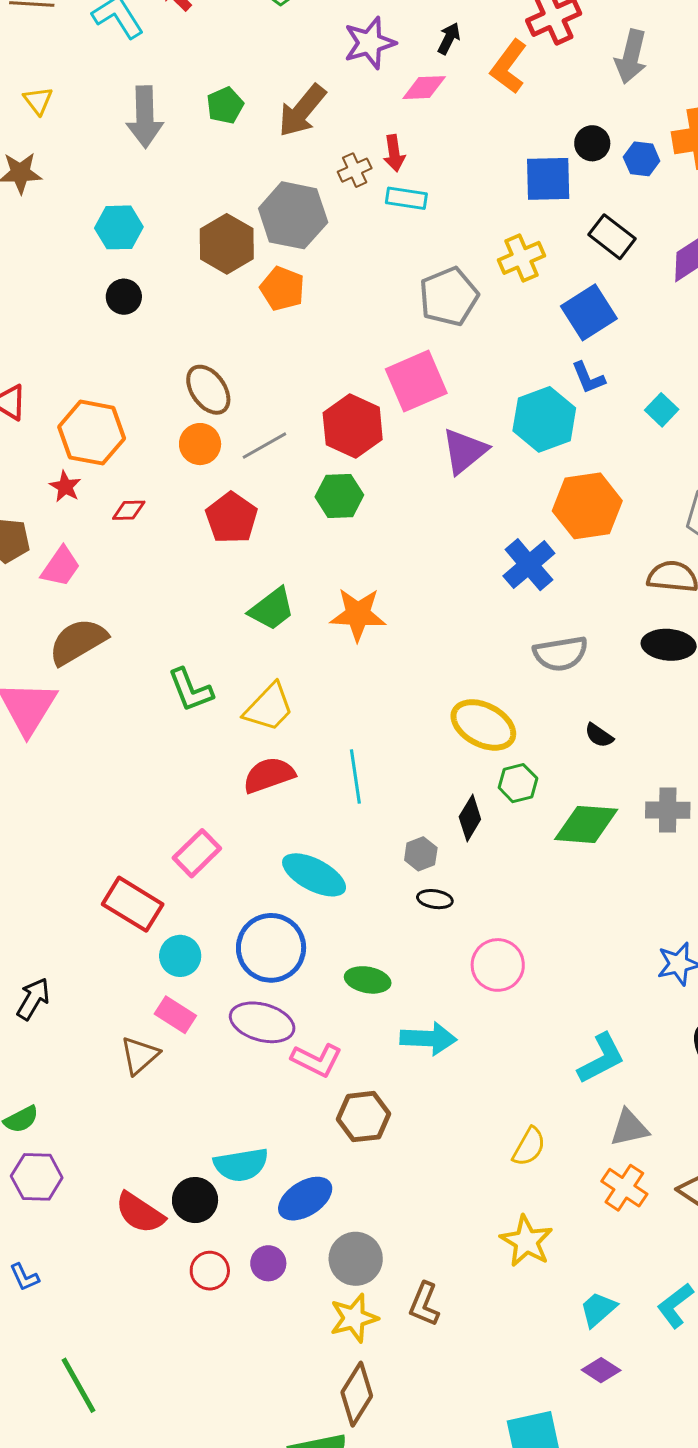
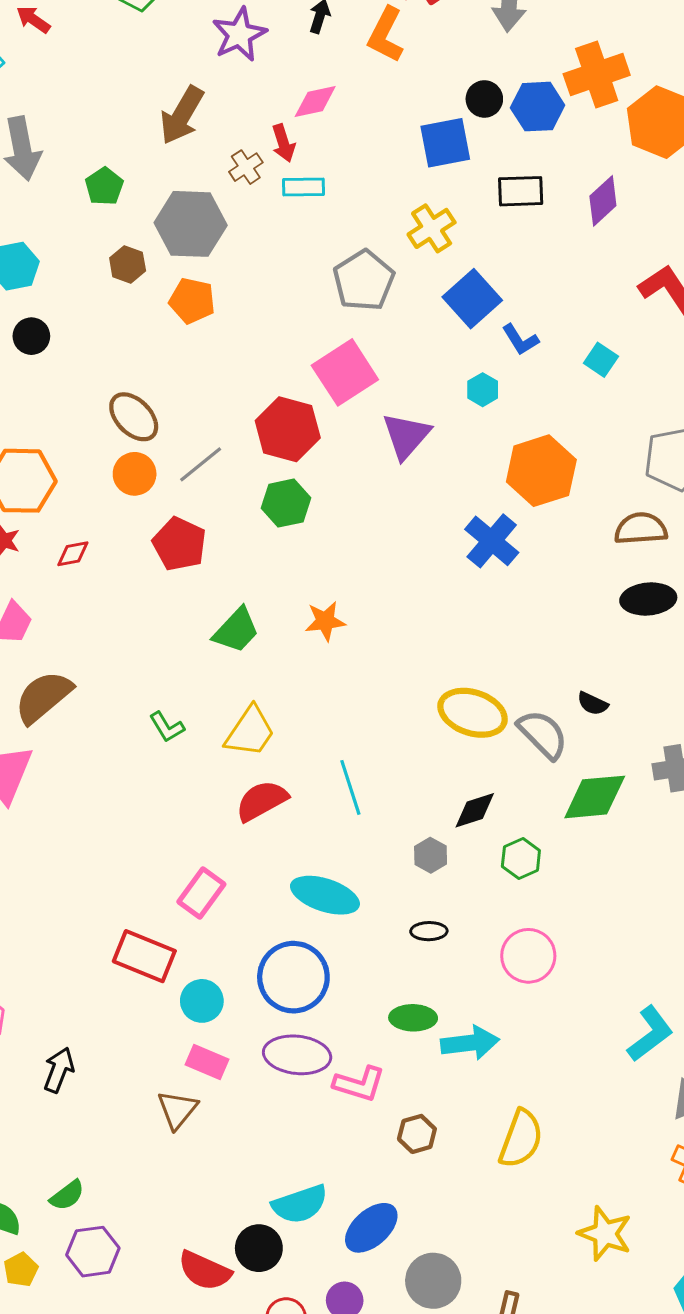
pink diamond: (424, 88) -> (315, 101), moved
green pentagon: (225, 105) -> (104, 186), moved
blue hexagon: (642, 159) -> (538, 107), size x1.4
black rectangle: (612, 237) -> (521, 191), turned -30
brown hexagon: (227, 244) -> (128, 264), size x0.6
blue square: (589, 312) -> (472, 299), moved
cyan hexagon: (544, 419) -> (483, 390), size x0.5
orange star: (358, 614) -> (325, 621), size x0.7
gray semicircle: (560, 654) -> (543, 734), moved, turned -116
green L-shape: (190, 690) -> (167, 727), size x0.7
green hexagon: (518, 783) -> (521, 859), moved
black diamond: (470, 818) -> (475, 810), turned 51
black ellipse: (435, 899) -> (429, 931), moved
green ellipse: (368, 980) -> (413, 1018), moved
brown hexagon: (364, 1117) -> (417, 1134), size x0.7
yellow semicircle: (529, 1147) -> (521, 1139), moved, size x1.4

